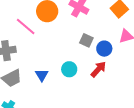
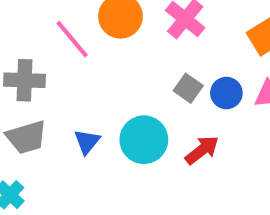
blue circle: (104, 49) -> (226, 93), moved
cyan circle: (69, 69) -> (144, 140), size x1.5

